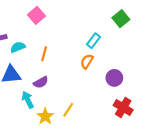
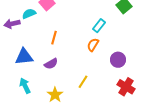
cyan semicircle: (18, 47) -> (29, 14), moved
cyan arrow: (28, 100) -> (25, 86), moved
yellow line: (68, 110) -> (83, 82), moved

